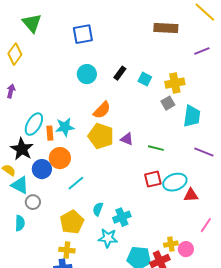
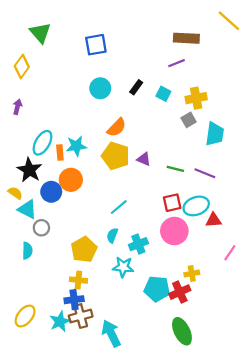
purple line: (202, 51) -> (177, 63), moved
purple line: (204, 152) -> (205, 173), moved
cyan line: (76, 183) -> (119, 207), moved
pink circle: (186, 249) -> (174, 231), moved, size x1.6

